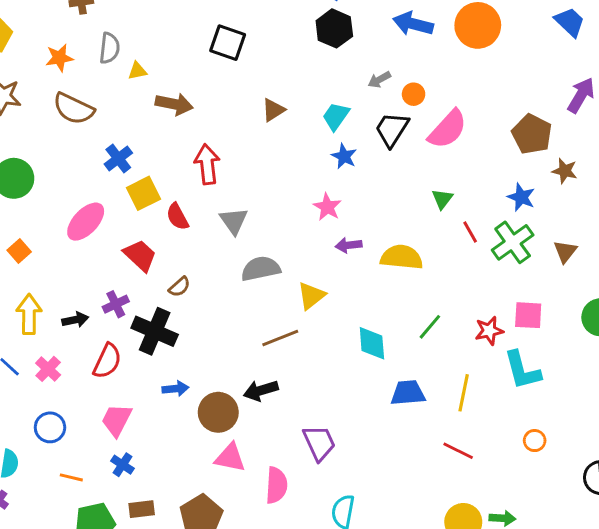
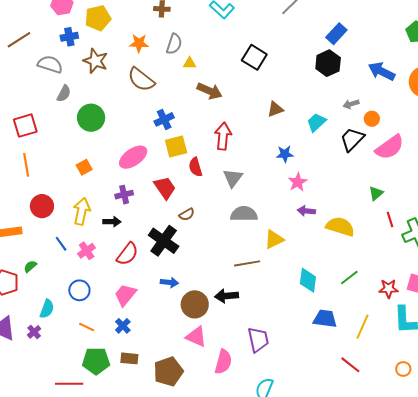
blue star: (344, 156) -> (285, 154), moved, turned 30
purple cross: (116, 304) -> (124, 195), moved

